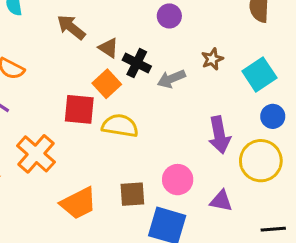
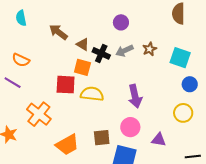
cyan square: (259, 74) -> (180, 58), turned -35
gray arrow: (171, 79) -> (124, 51), moved
orange square: (107, 84) -> (82, 67), turned -30
purple arrow: (219, 135) -> (135, 96), moved
yellow circle: (261, 161) -> (183, 113), size x0.7

